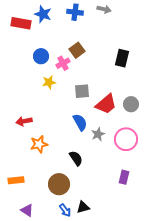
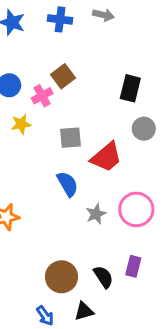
gray circle: (131, 104) -> (144, 129), moved
gray star: (98, 134) -> (96, 214), moved
black semicircle: (76, 158) -> (103, 277), moved
brown circle: (59, 184) -> (61, 277), moved
black triangle: (83, 207) -> (84, 311), moved

